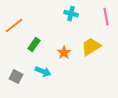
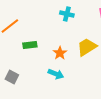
green rectangle: (34, 45) -> (30, 45), turned 48
cyan arrow: (43, 72) -> (56, 74), moved

